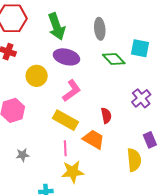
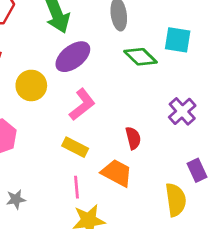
purple ellipse: (66, 57) -> (73, 57), turned -50
yellow rectangle: (65, 120) -> (75, 147), size x0.7

